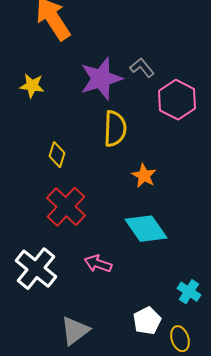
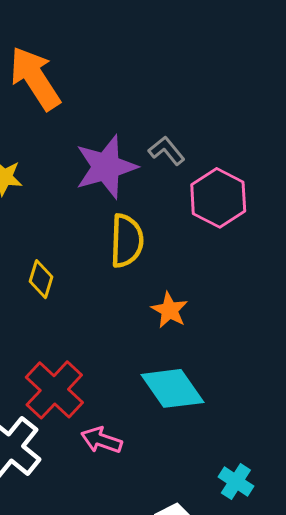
red cross: (66, 207) -> (54, 390), moved

